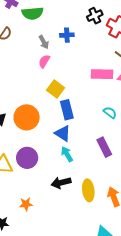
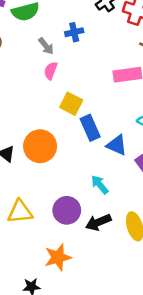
blue triangle: (63, 133) -> (117, 145), moved
purple circle: (27, 158) -> (67, 210), moved
orange star: (26, 204) -> (58, 257), size x1.5

